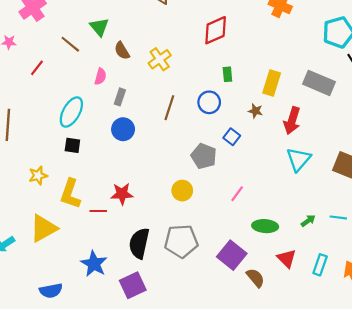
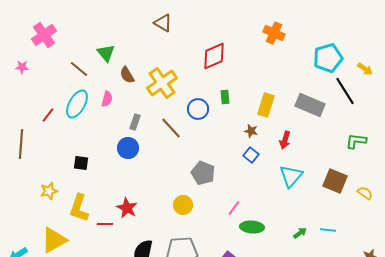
yellow cross: (160, 59) -> (162, 83), size x1.4
red line: (37, 68) -> (48, 115), moved
gray rectangle: (120, 97) -> (135, 122), moved
blue circle: (209, 102) -> (198, 109), moved
brown line: (169, 108) -> (171, 128), turned -60
cyan ellipse: (71, 112) -> (77, 104), moved
red arrow: (292, 121) -> (285, 140), size x0.7
blue square: (232, 137) -> (251, 155), moved
red star: (122, 194) -> (127, 208), turned 30
green ellipse: (265, 226) -> (252, 227), moved

